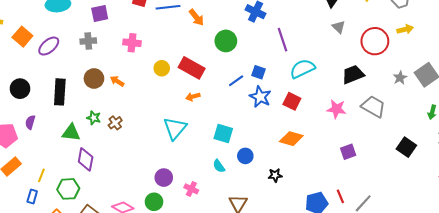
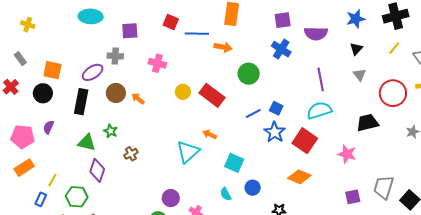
orange arrow: (196, 17) -> (223, 47), turned -48
orange square: (22, 37) -> (52, 70), moved, turned -36
purple line: (283, 40) -> (321, 79), moved
purple ellipse: (49, 46) -> (93, 72), moved
orange arrow: (193, 97) -> (210, 134), moved, turned 32
red square: (292, 101) -> (305, 141), size x1.4
gray trapezoid: (373, 107) -> (384, 187), moved, turned -110
brown cross: (115, 123) -> (131, 154), moved

